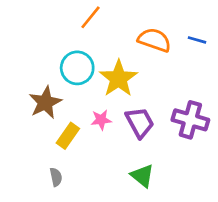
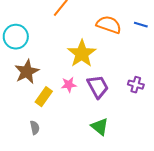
cyan circle: (77, 68) -> (16, 37), moved
purple cross: (190, 120) -> (136, 85), size x0.6

